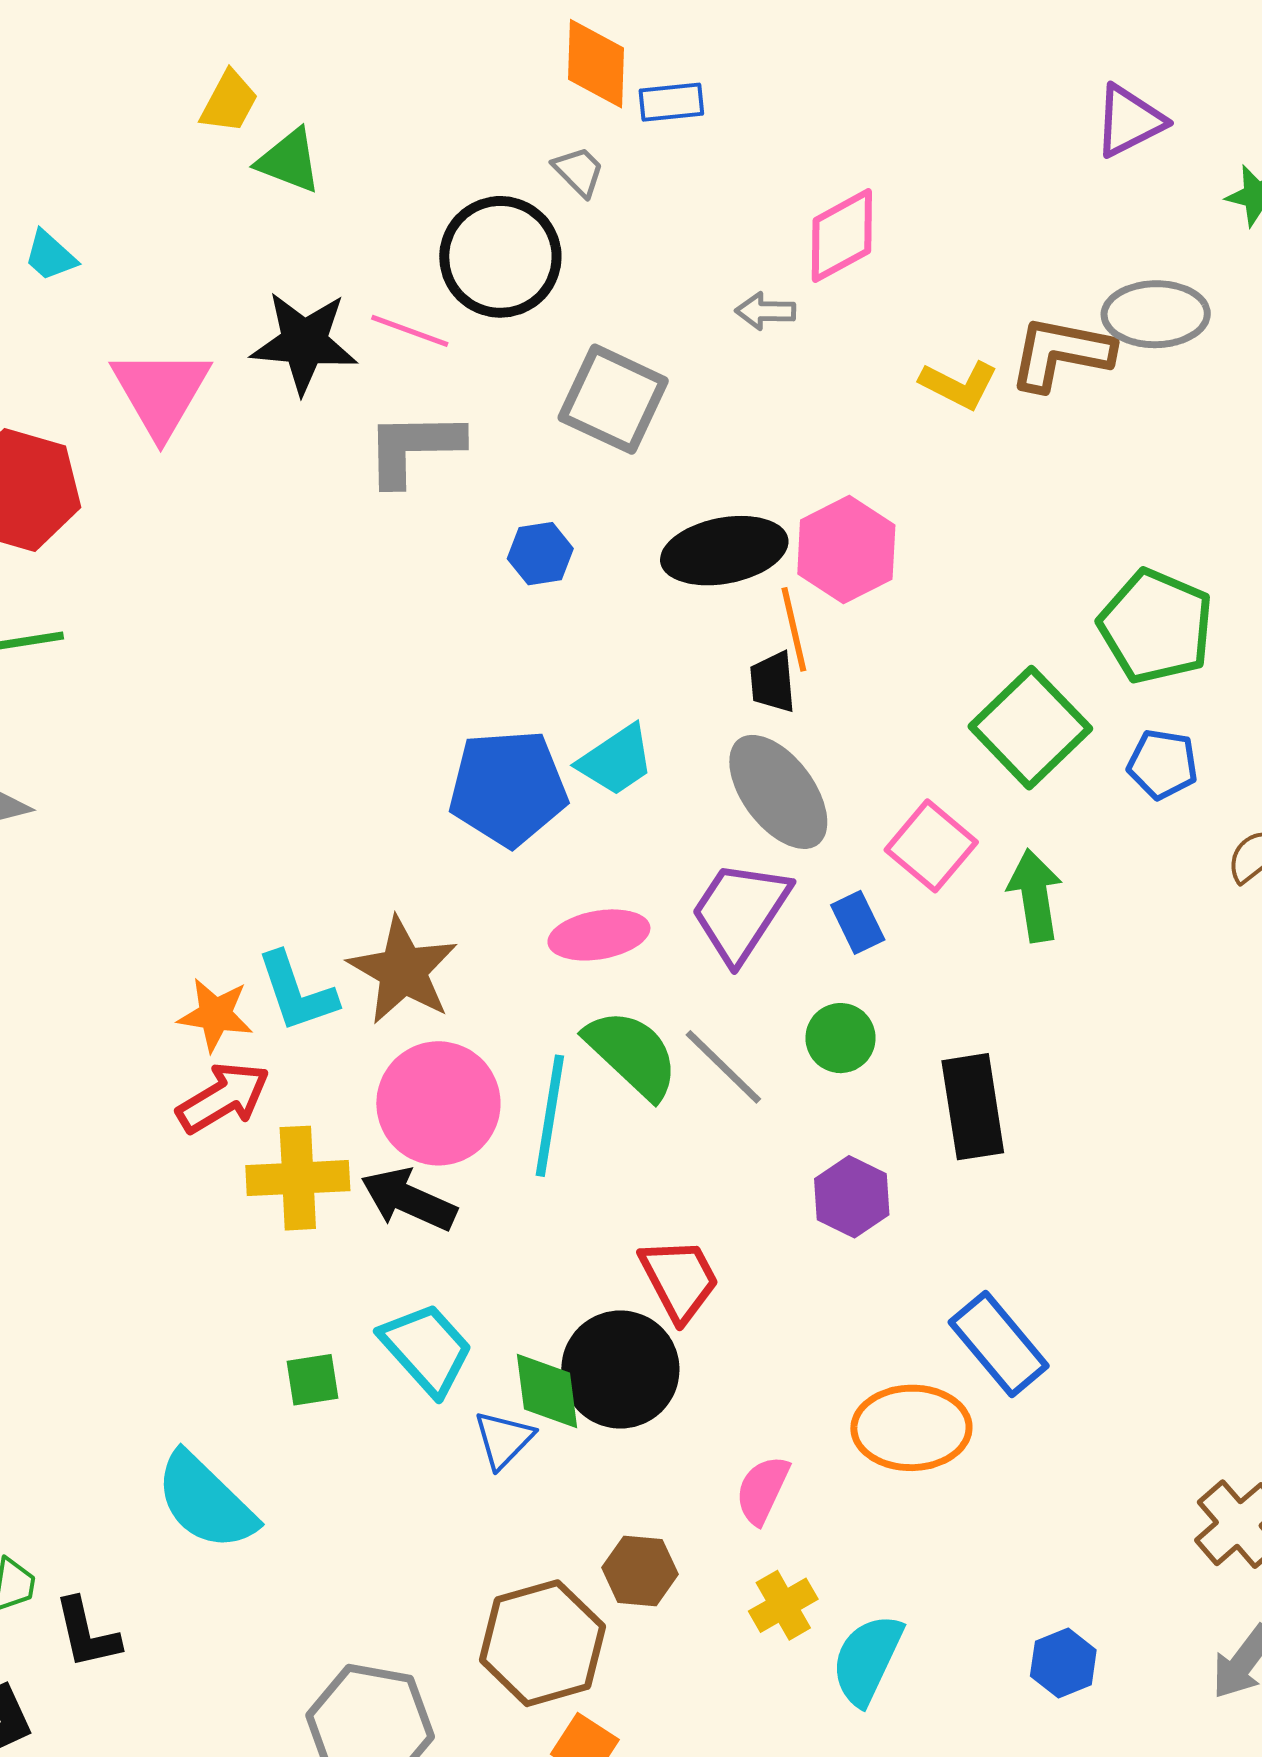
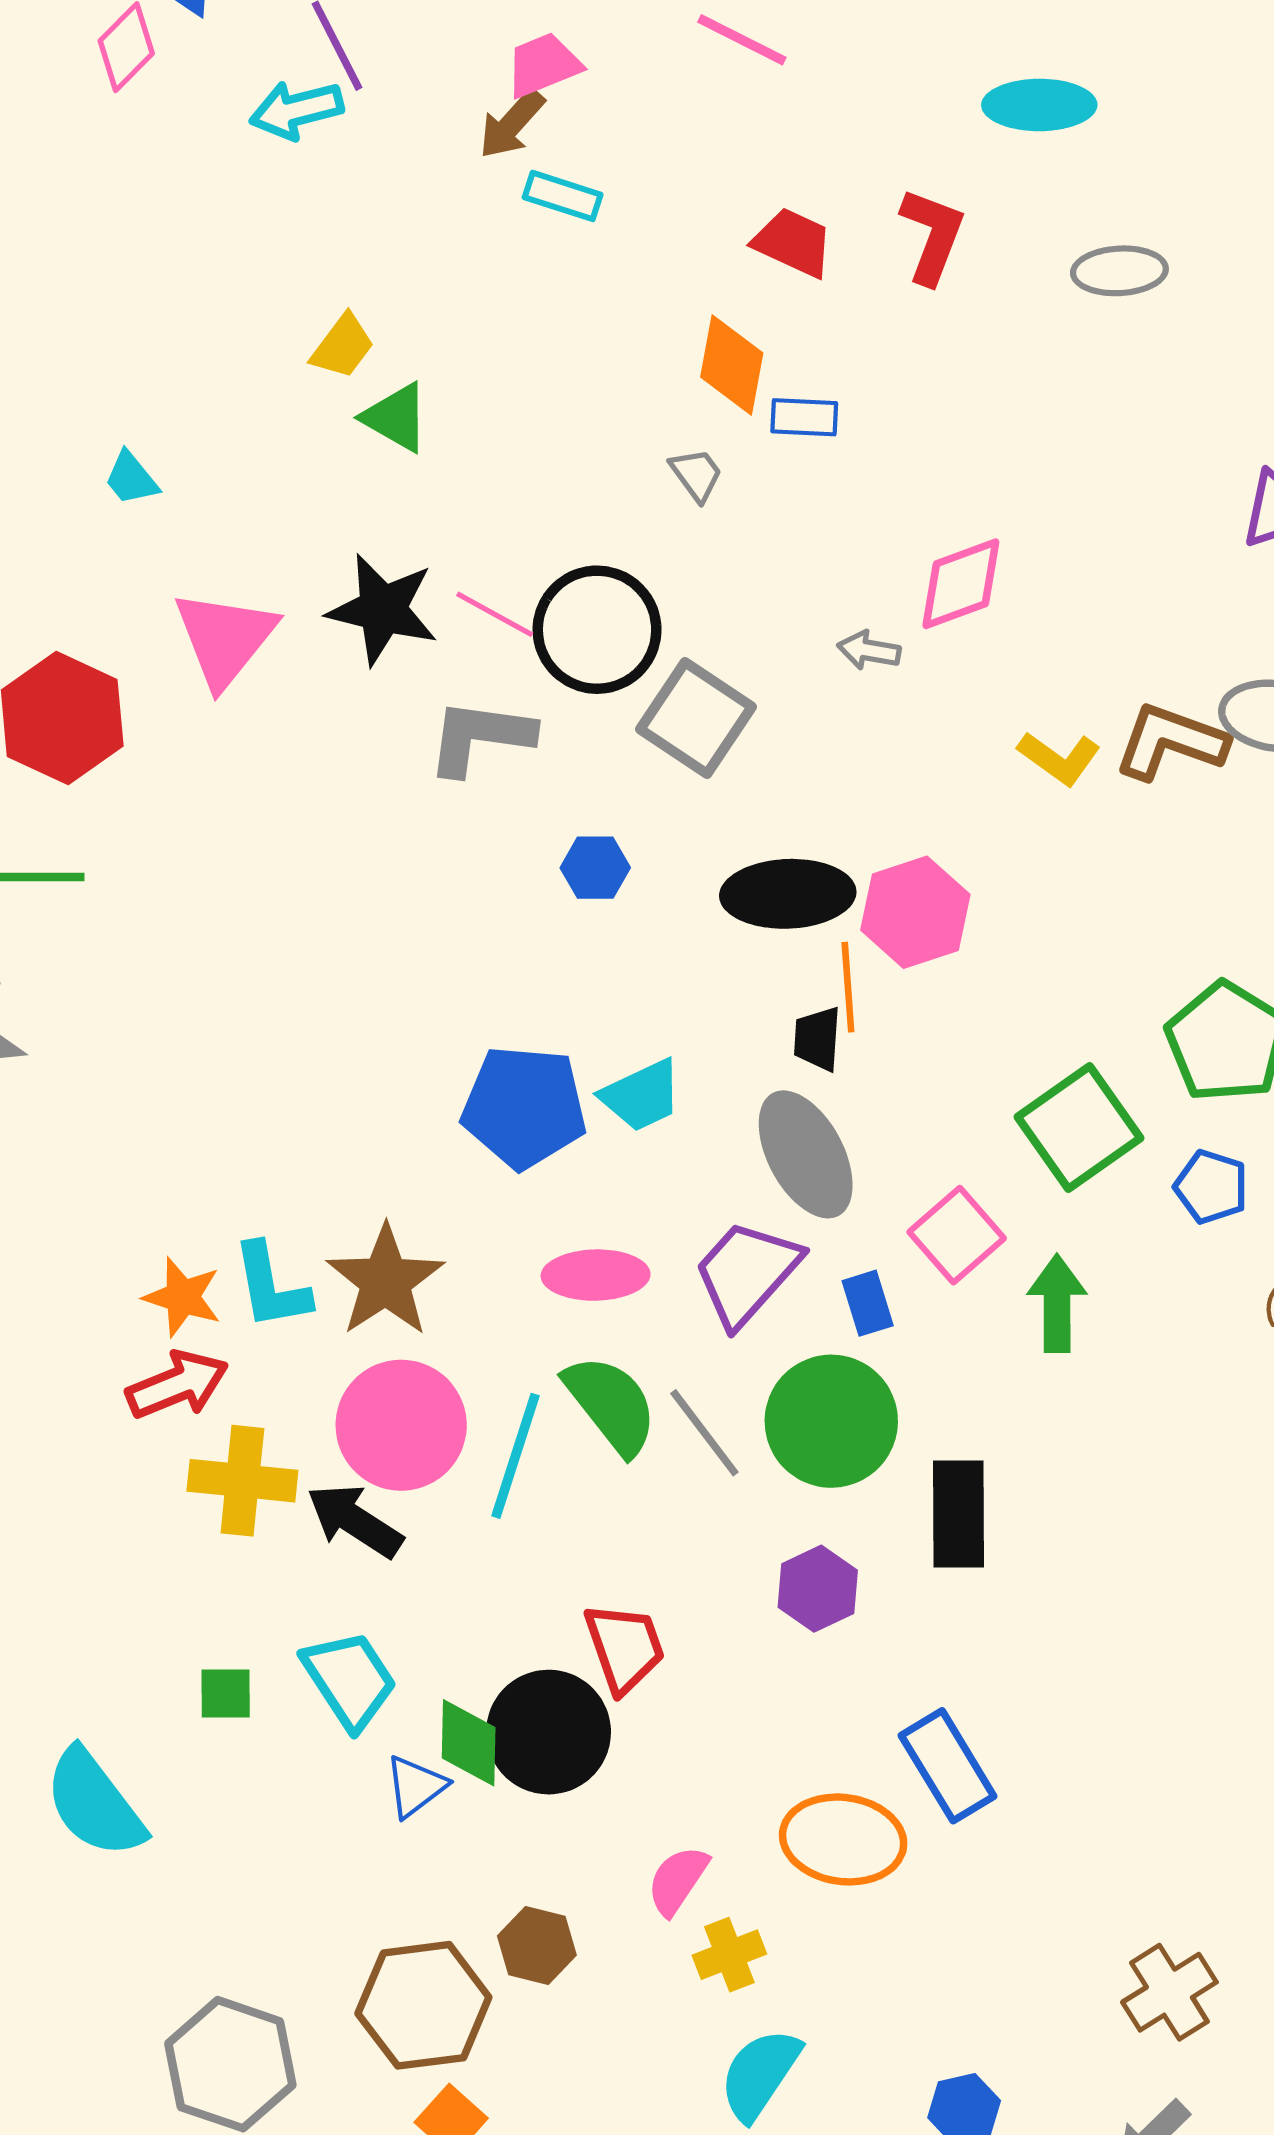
black circle: (500, 257) -> (597, 630), moved
green circle: (840, 1038) -> (831, 1421), size x1.8
yellow cross: (783, 1605) -> (729, 1955), moved

